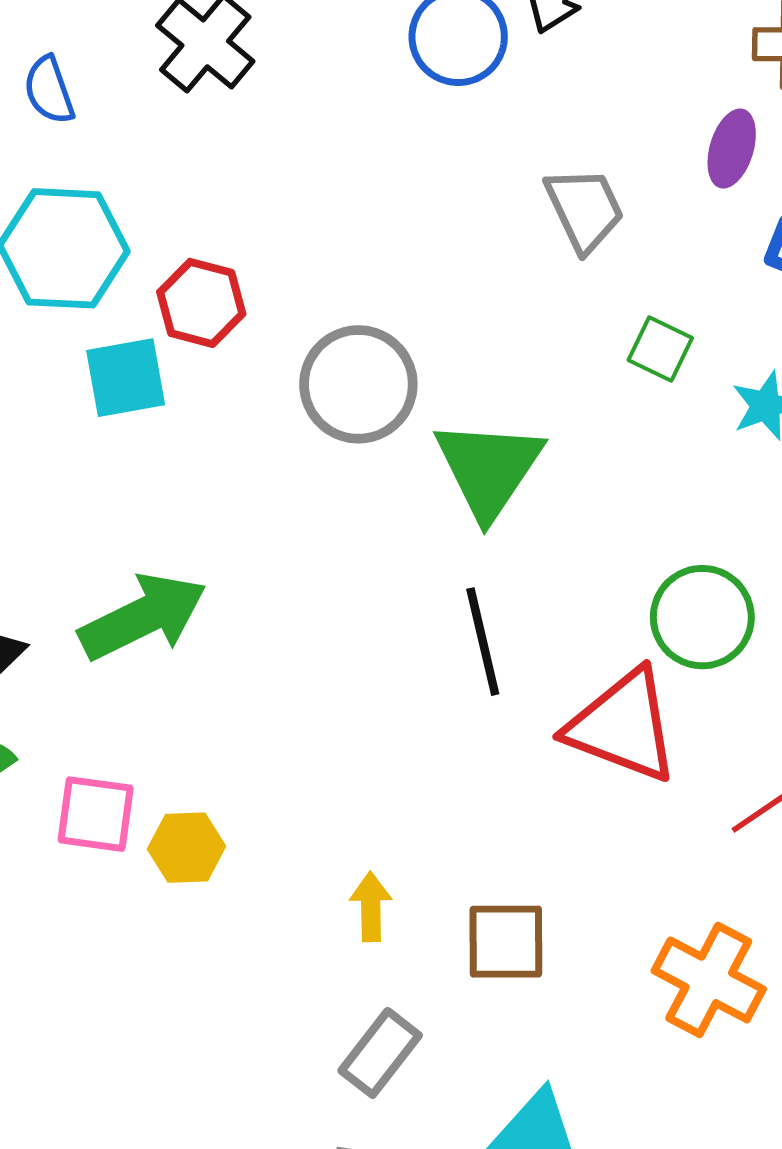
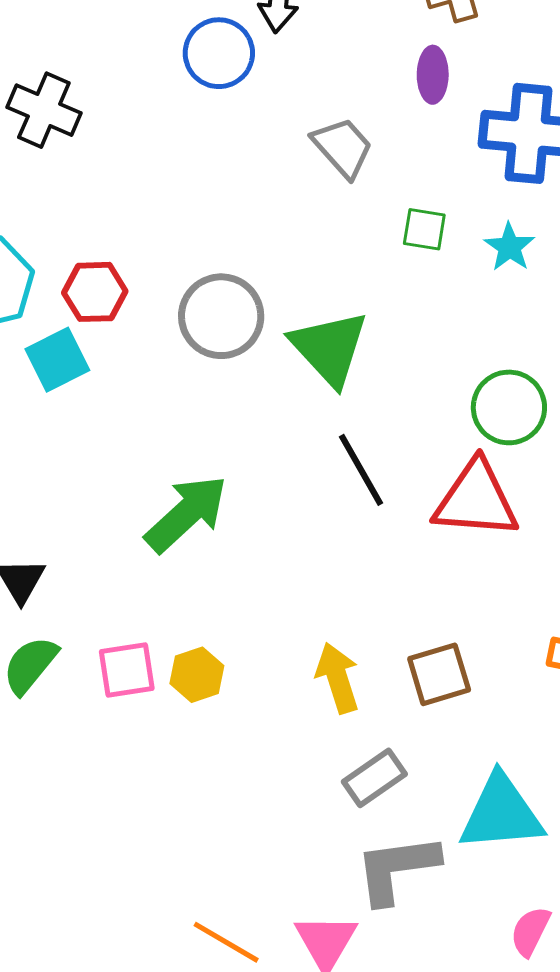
green arrow: (143, 617) -> (186, 514), moved
yellow arrow: (371, 907) -> (338, 678), size x1.4
gray rectangle: (380, 1053) -> (374, 778), turned 34

